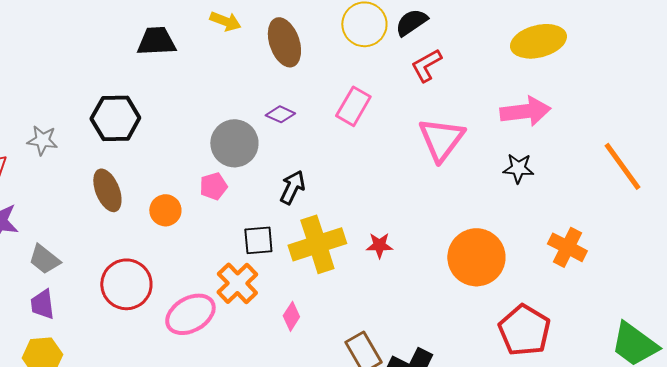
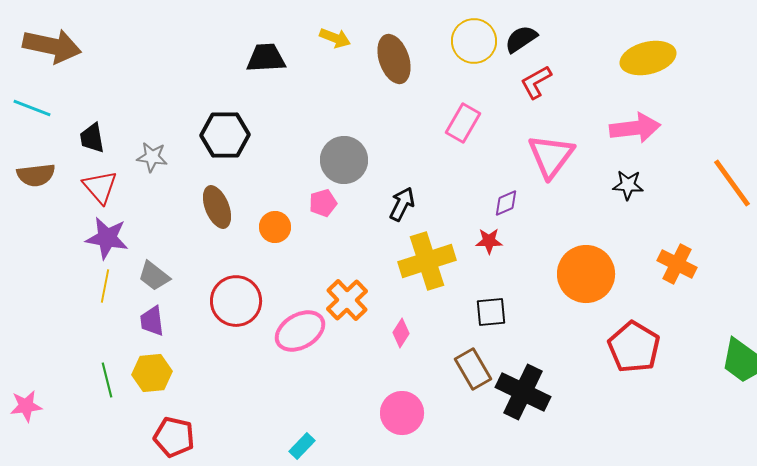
purple diamond: (280, 114) -> (506, 203), moved, turned -48
black square: (258, 240) -> (491, 312), moved
red star: (379, 245) -> (489, 241), moved

